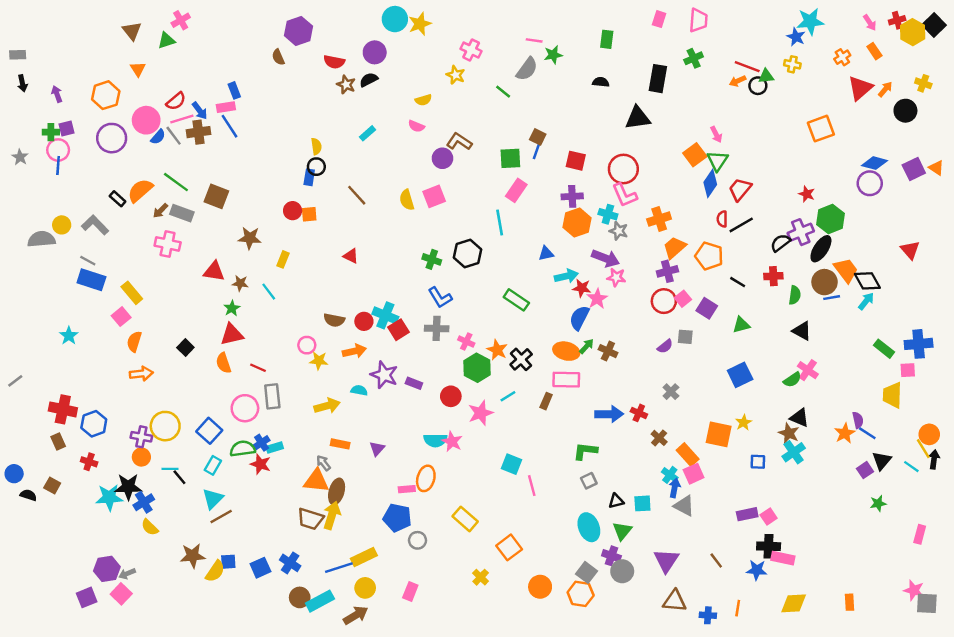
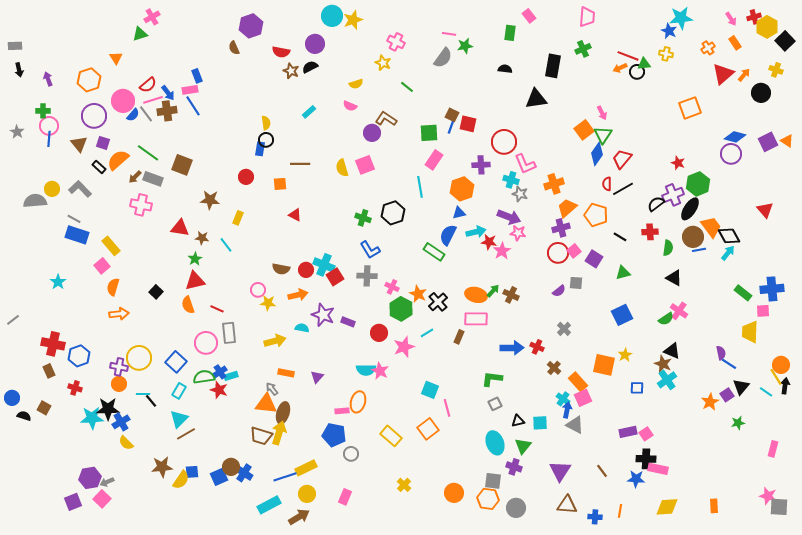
pink rectangle: (659, 19) -> (529, 16), moved, turned -56
black square: (934, 25) -> (785, 41), moved
brown triangle: (132, 31) -> (79, 144), moved
green line: (503, 92) -> (407, 87), moved
purple square: (66, 129) -> (103, 143), moved, turned 32
red square: (576, 161) -> (468, 124), moved
red circle: (623, 169) -> (504, 142), moved
brown line: (357, 195) -> (300, 164), turned -48
orange square: (309, 214) -> (280, 184), moved
orange hexagon: (577, 223) -> (462, 189), moved
blue semicircle: (579, 318) -> (448, 235), moved
orange star: (845, 433) -> (710, 402), moved
orange square: (509, 547) -> (428, 429), moved
gray circle: (622, 571) -> (516, 508), moved
gray square: (586, 572) -> (493, 481), turned -30
brown circle: (300, 597) -> (231, 467), moved

